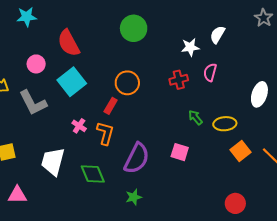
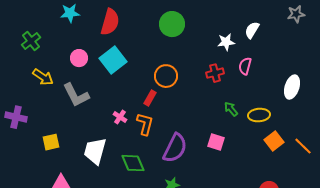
gray star: (264, 18) -> (296, 14), turned 30
red semicircle: (69, 43) -> (110, 22), moved, turned -136
cyan square: (72, 82) -> (113, 60), moved

